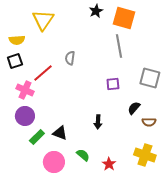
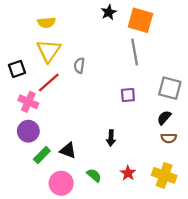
yellow triangle: (43, 20) -> (49, 51), moved
yellow semicircle: (17, 40) -> (46, 23), moved
black semicircle: (134, 108) -> (164, 118), moved
red star: (109, 164) -> (128, 173), moved

